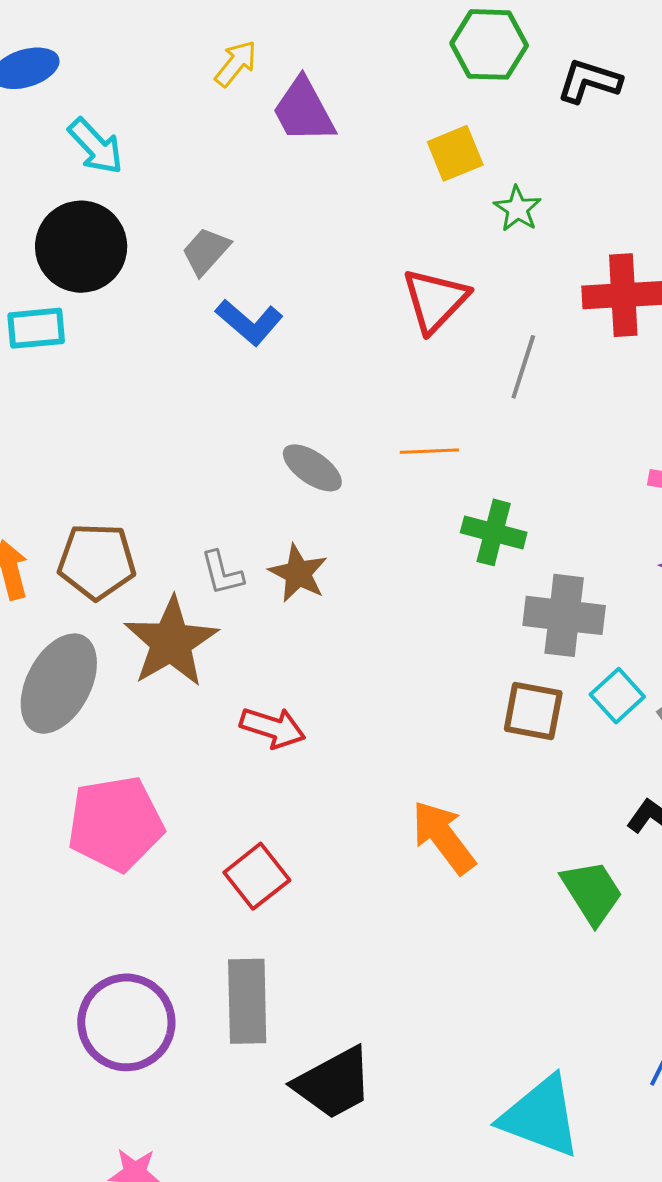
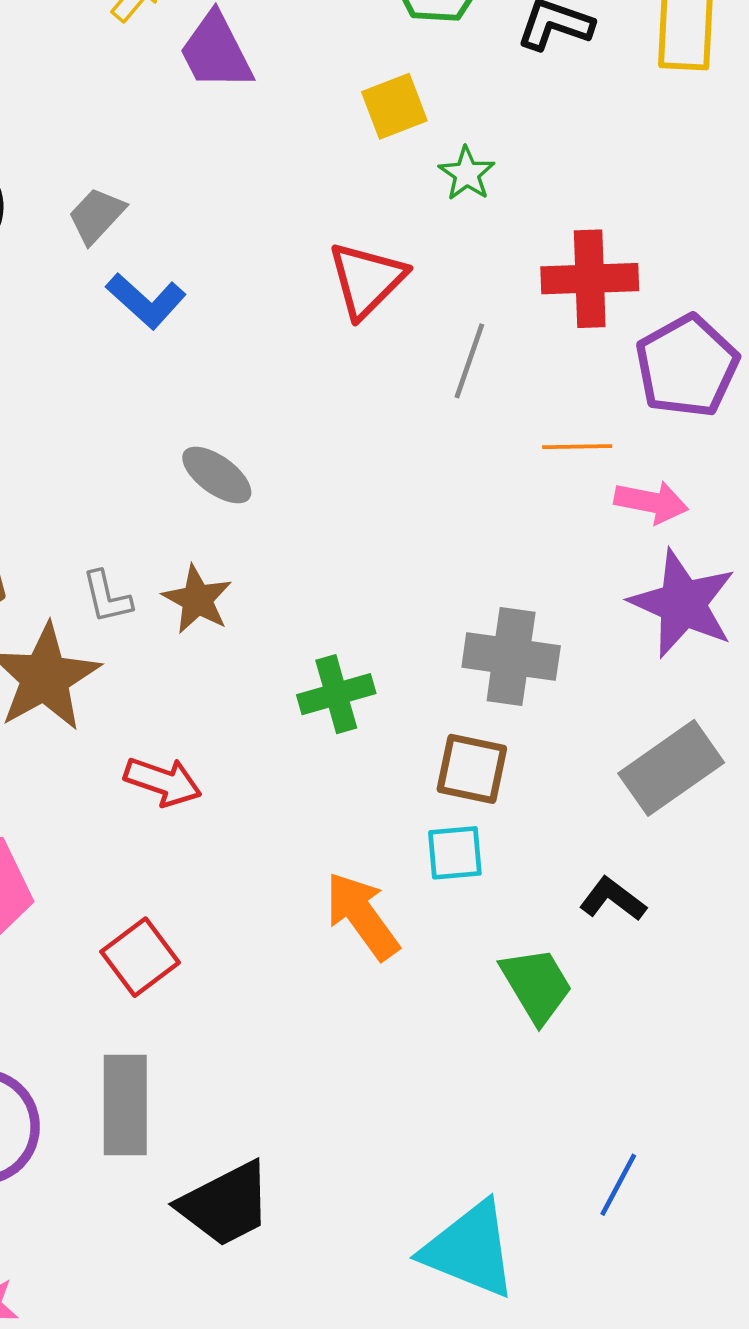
orange line: (429, 451) -> (577, 447), moved
green cross: (494, 532) -> (336, 694), moved, turned -32
cyan square: (617, 696) -> (455, 853), moved, turned 36

